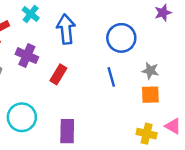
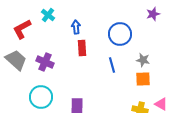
blue arrow: (66, 29) -> (76, 27), size x0.6
purple cross: (27, 56) -> (45, 62), moved
red rectangle: (58, 74) -> (82, 48), moved, turned -35

